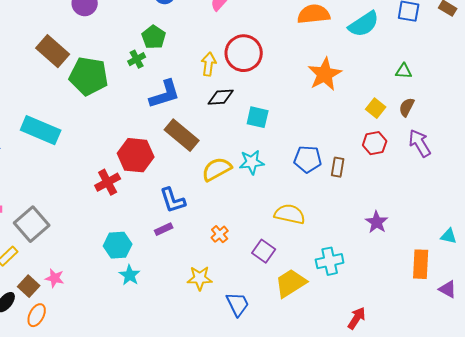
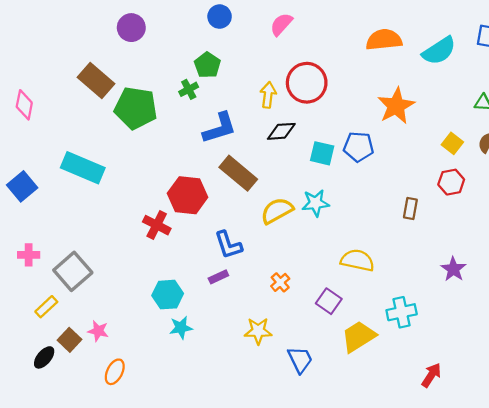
blue pentagon: (308, 159) -> (359, 147), moved
red cross: (108, 182) -> (157, 225), turned -35
cyan star: (130, 275) -> (181, 328), turned 30
orange ellipse: (37, 315) -> (115, 372), moved

